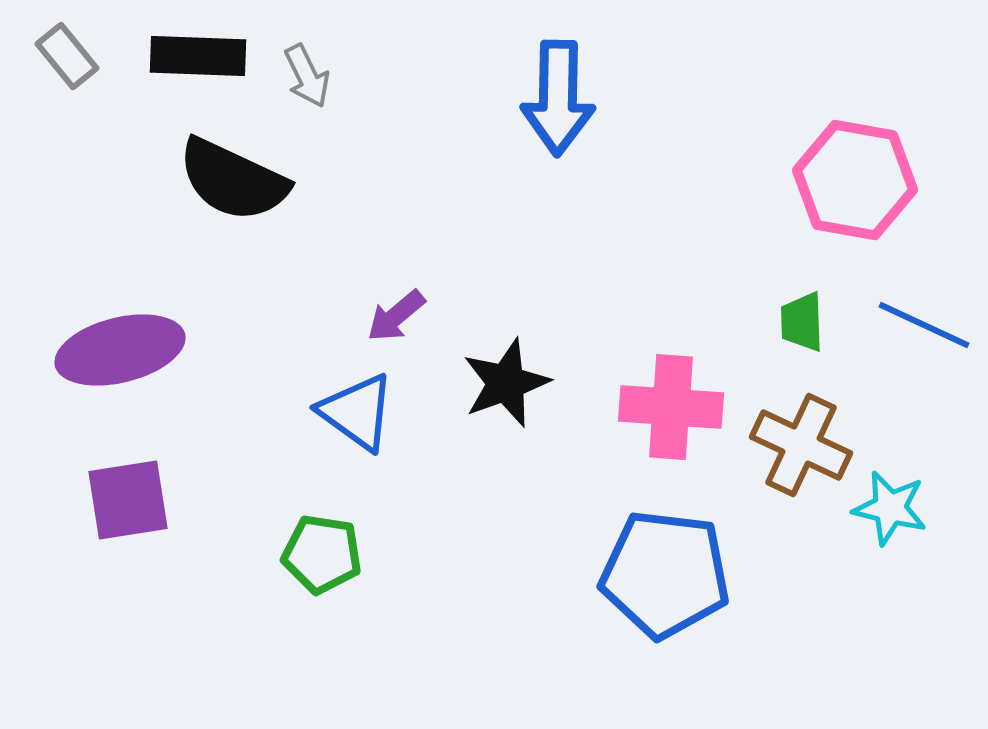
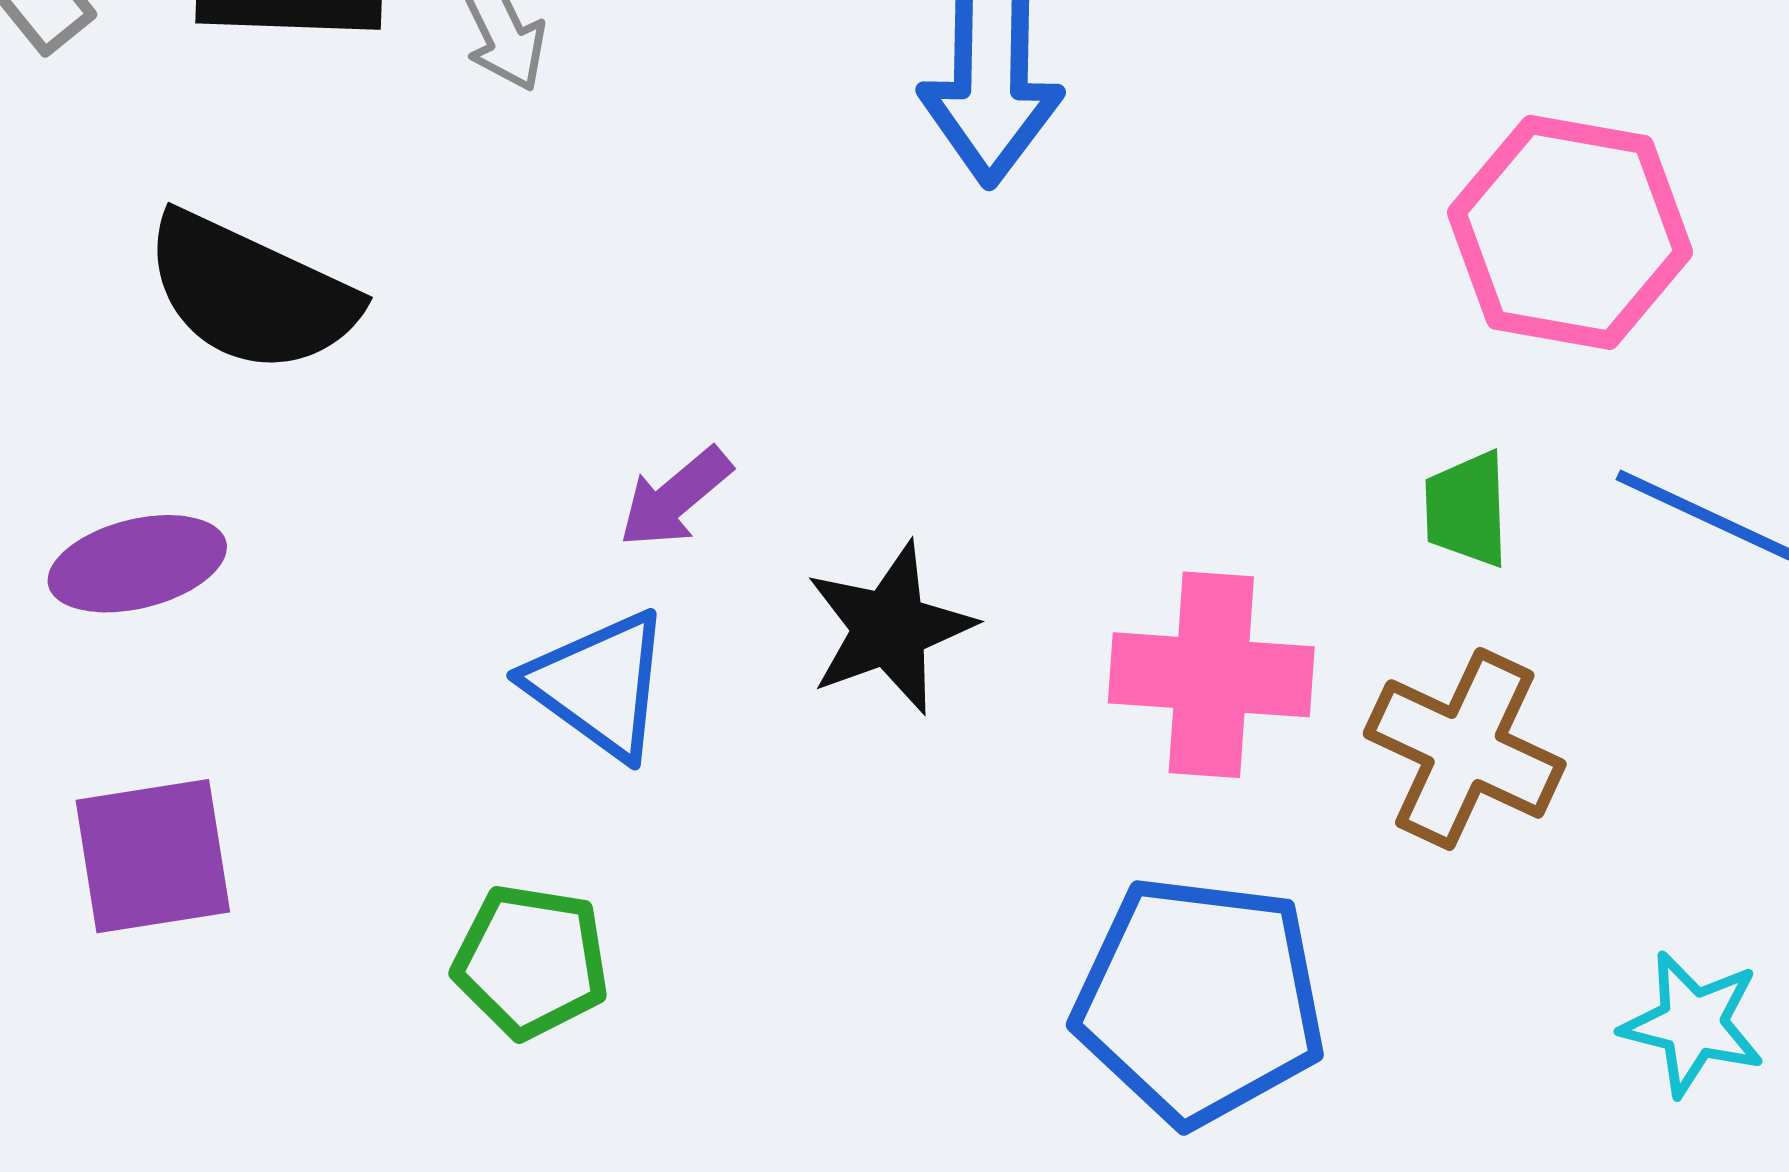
black semicircle: (233, 180) -> (250, 293), moved
purple ellipse: (120, 350) -> (137, 564), size x0.7
cyan star: (890, 508) -> (1693, 1024), moved

